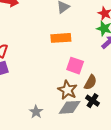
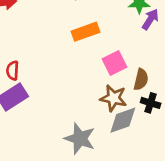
pink square: (75, 66) -> (114, 63), turned -30
gray star: (36, 112) -> (80, 139), size x1.6

